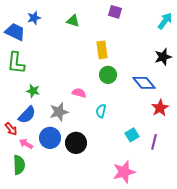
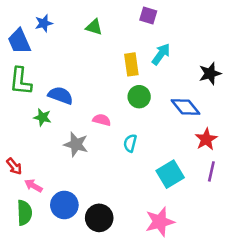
cyan arrow: (165, 21) -> (161, 54), moved
blue trapezoid: (15, 32) -> (19, 41), turned -140
gray star: (59, 112) -> (76, 144), turned 30
blue semicircle: (27, 115) -> (60, 95), moved, turned -114
cyan square: (132, 135) -> (170, 174), size x1.5
blue circle: (50, 138) -> (64, 205), moved
purple line: (154, 142) -> (211, 171), moved
black circle: (76, 143) -> (99, 218), moved

